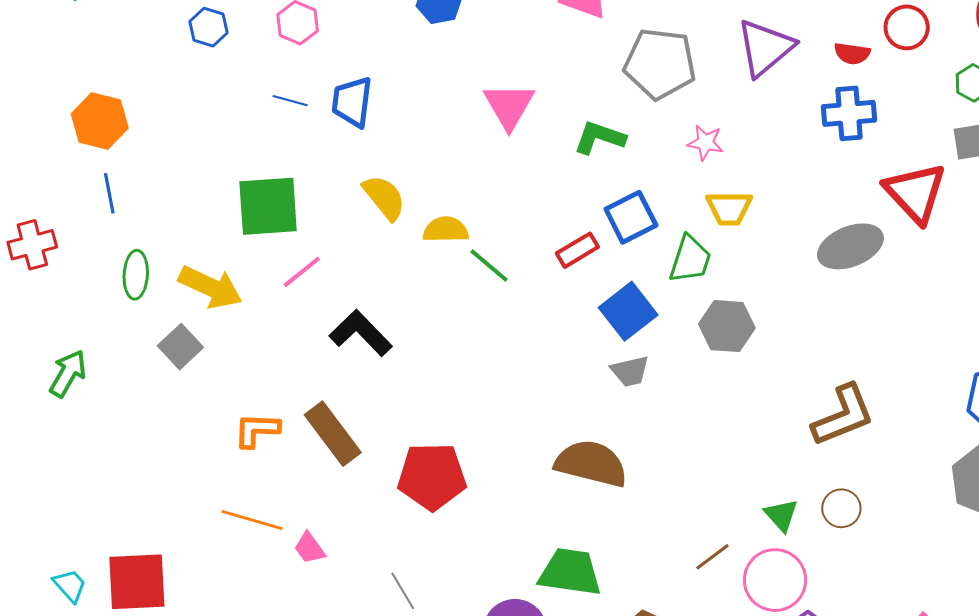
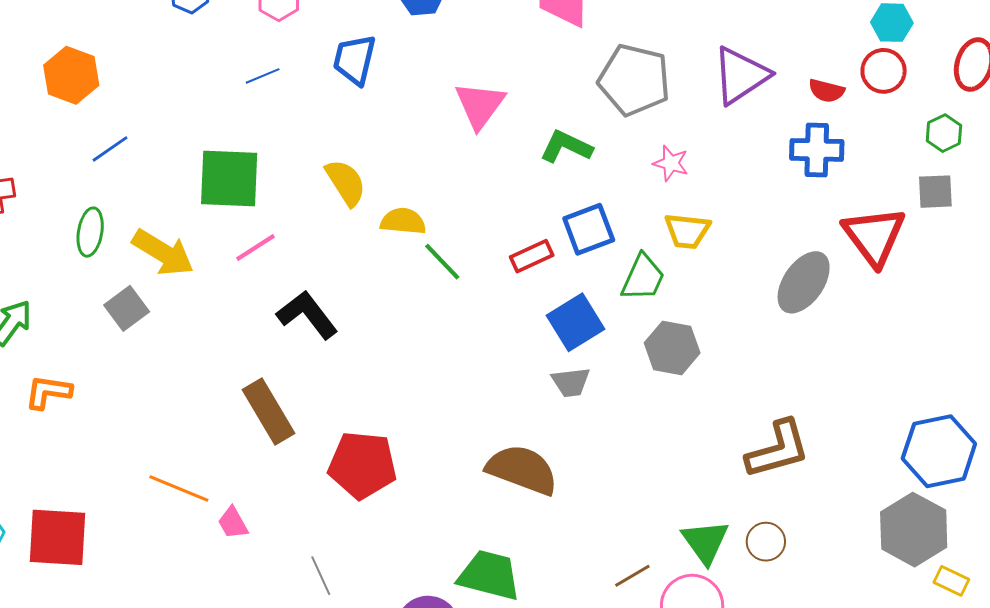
blue line: (290, 101) -> (263, 76), turned -44
blue trapezoid: (352, 102) -> (355, 60), moved
blue line: (109, 193) -> (110, 149), moved, turned 60
gray ellipse: (850, 246) -> (804, 282), turned -40
orange L-shape: (257, 430) -> (48, 392), moved
green triangle: (781, 515) -> (705, 542), size x1.4

